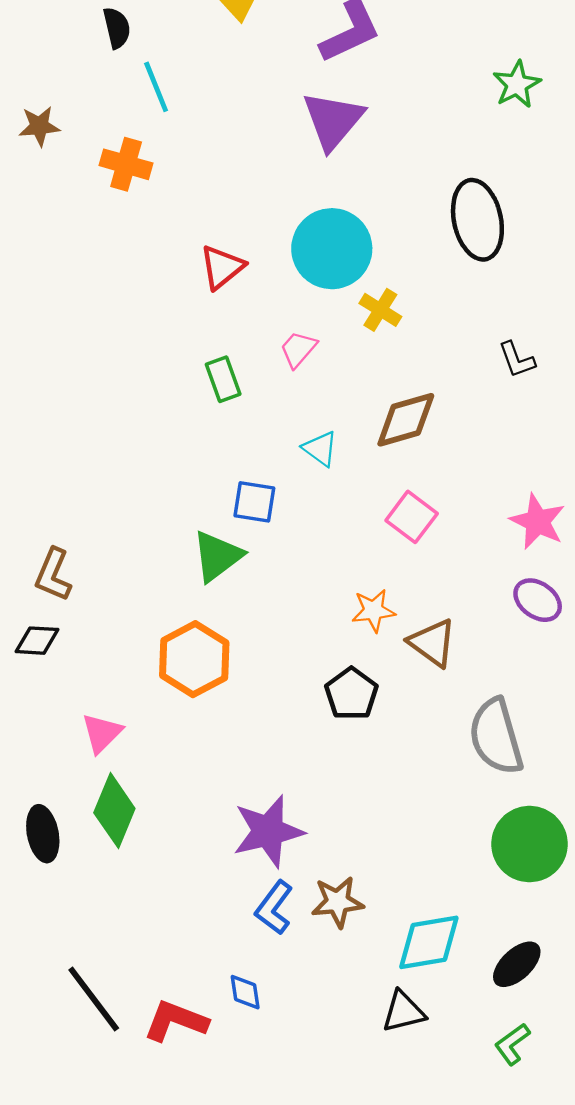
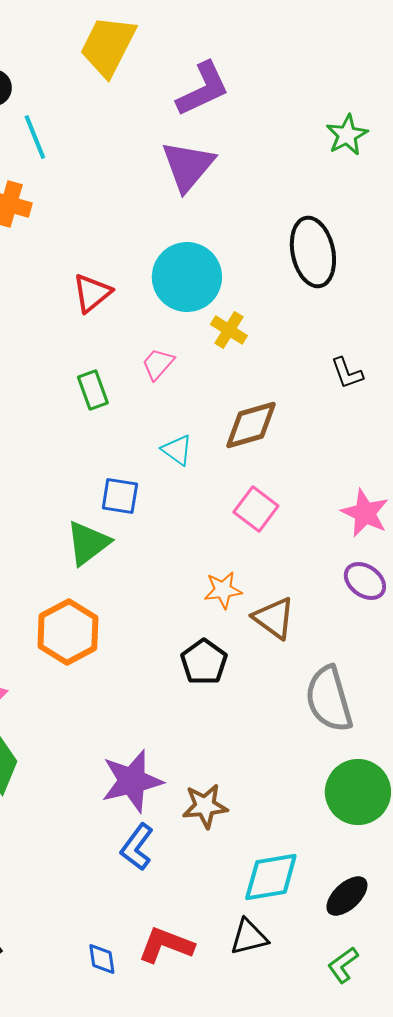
brown star: (338, 902) -> (205, 806), moved
blue diamond: (245, 992) -> (102, 959), moved
red L-shape: (176, 1021) -> (166, 945), moved

